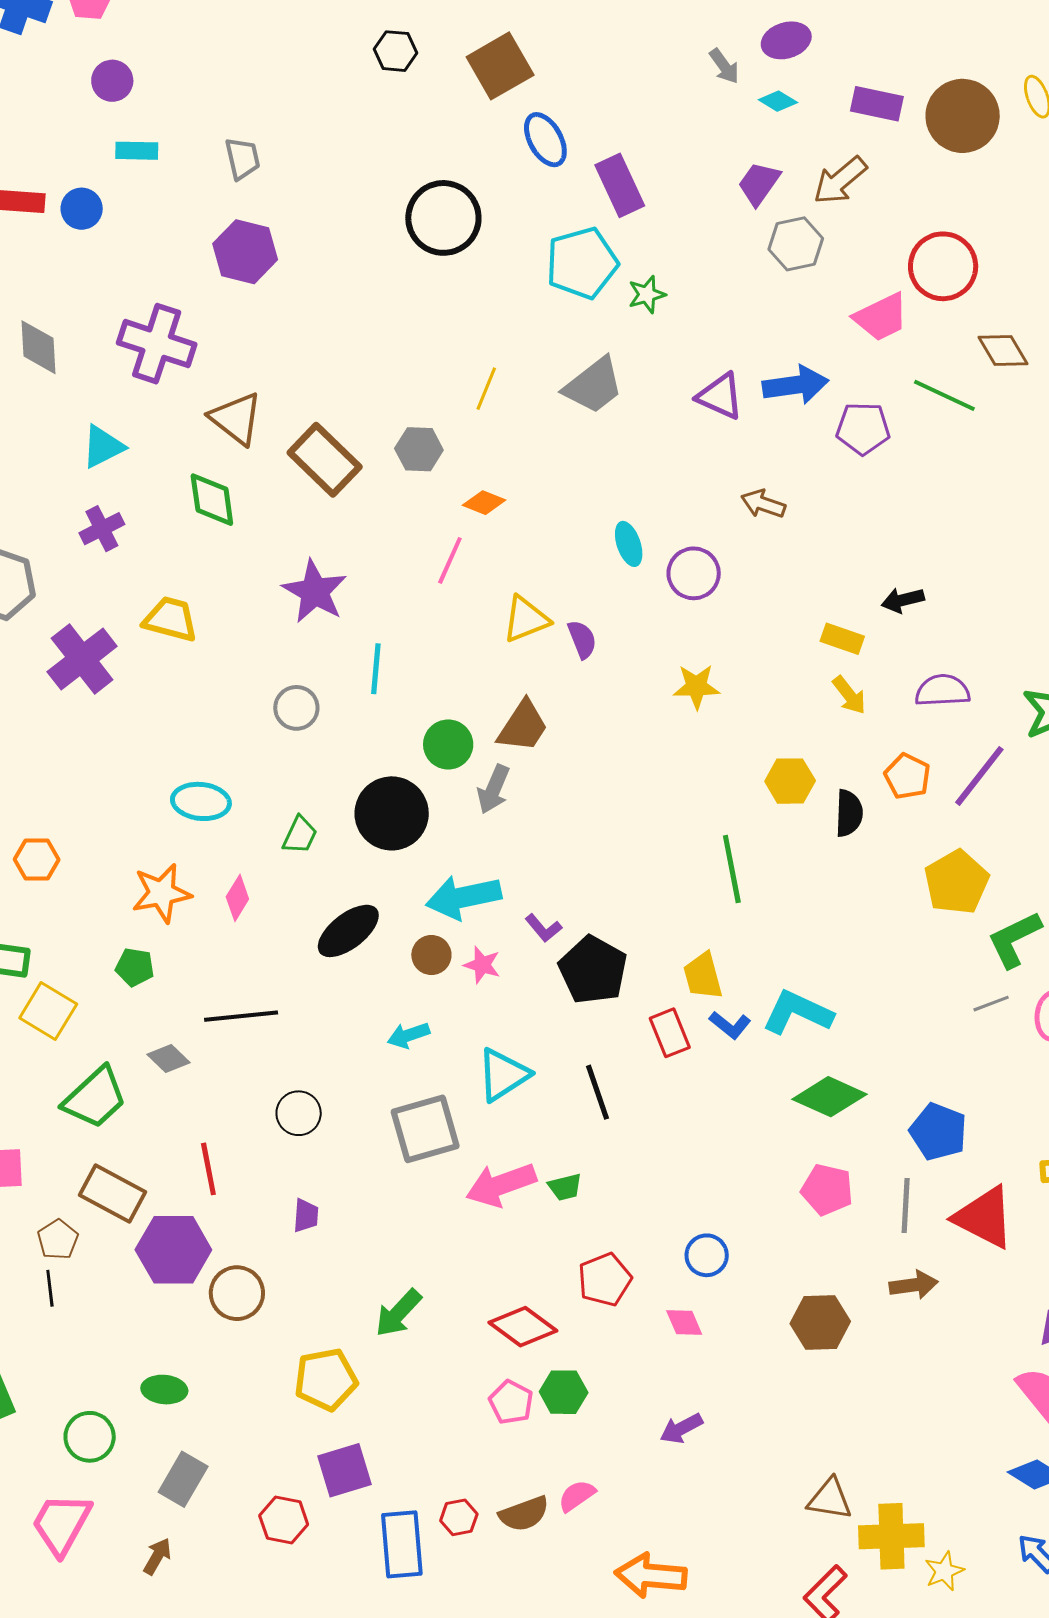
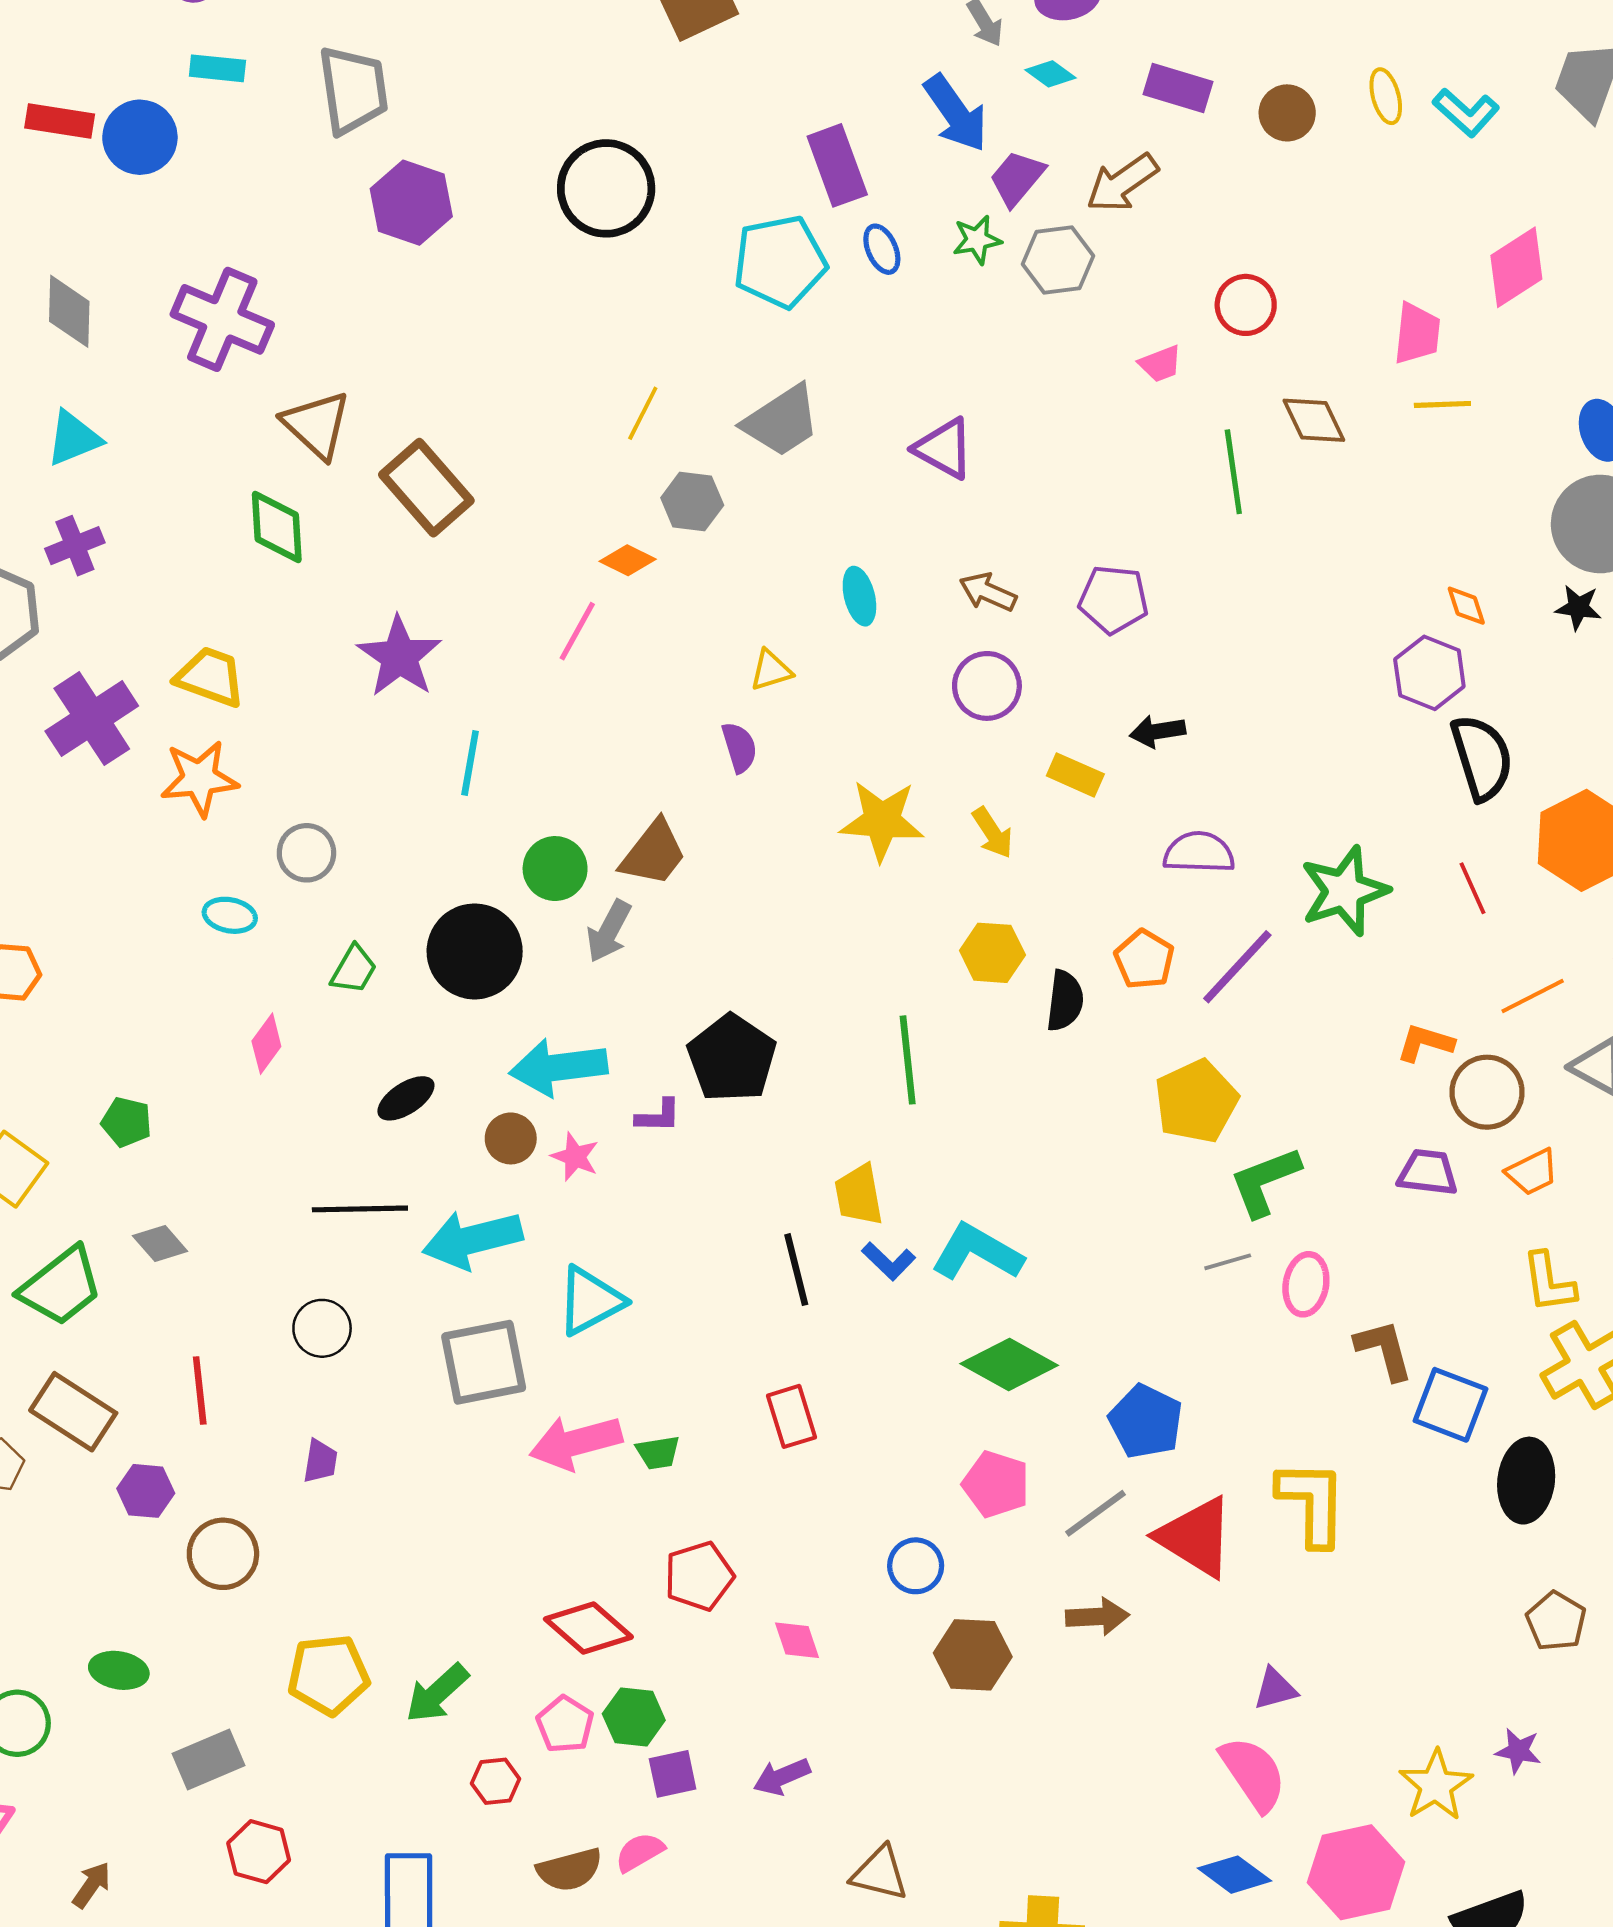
brown circle: (963, 116) -> (1287, 113), size x0.6
blue ellipse: (545, 140) -> (882, 249), moved, size x0.7
gray trapezoid: (243, 159) -> (353, 90), size x1.6
blue circle: (82, 209) -> (140, 137), size x1.4
purple hexagon: (245, 252) -> (411, 203), moved
red circle: (943, 266) -> (1246, 305), size x0.7
green star: (647, 294) -> (977, 240), moved
pink trapezoid: (881, 317) -> (1160, 364), size x0.6
blue arrow: (796, 385) -> (956, 113), moved, turned 58
green line: (944, 395) -> (1233, 472), turned 52
purple pentagon: (863, 428) -> (1113, 599), moved
cyan triangle: (103, 447) -> (74, 438), moved
gray hexagon: (419, 449) -> (692, 502), moved
purple cross: (102, 529) -> (75, 546), moved
cyan ellipse: (629, 544) -> (859, 596), moved
purple circle: (694, 573) -> (987, 686), moved
yellow triangle: (526, 619) -> (771, 670), moved, size x0.7
yellow star: (696, 687) -> (882, 821), size x1.4
yellow arrow: (849, 695) -> (993, 833), moved
gray circle: (296, 708) -> (306, 853), moved
cyan ellipse: (201, 801) -> (230, 915), size x0.7
orange star: (162, 893) -> (199, 779), moved
purple L-shape: (544, 928) -> (658, 1116), turned -54
black ellipse: (348, 931) -> (406, 1098), size x0.7
black pentagon: (593, 970) -> (732, 1058), moved
black line: (241, 1016) -> (360, 1209), moved
red rectangle: (670, 1033) -> (791, 1416), moved
cyan arrow: (408, 1035) -> (472, 1240), size x1.8
black line: (598, 1092) -> (796, 1270), moved
gray line: (906, 1206) -> (1096, 1513), turned 46
purple hexagon: (173, 1250) -> (146, 1491), size x0.6
blue circle: (707, 1255) -> (916, 1566), moved
green arrow: (398, 1313) -> (437, 1693), moved
purple square: (345, 1470) -> (673, 1774), moved, size x0.7
gray rectangle: (183, 1479) -> (209, 1759), moved, turned 32
brown triangle: (830, 1499) -> (880, 1873), moved
red hexagon: (459, 1517) -> (496, 1781), moved

